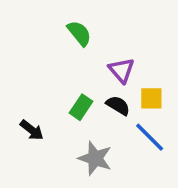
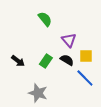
black arrow: (32, 130) -> (18, 61), moved
gray star: (95, 158) -> (38, 93), moved

